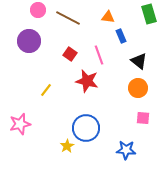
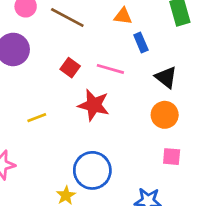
pink line: (99, 55) -> (110, 69), turned -54
yellow line: (46, 90) -> (37, 118), turned 32

